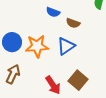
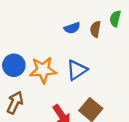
blue semicircle: (53, 12) -> (72, 28), moved, turned -40
brown semicircle: (73, 23) -> (95, 29), moved, turned 80

